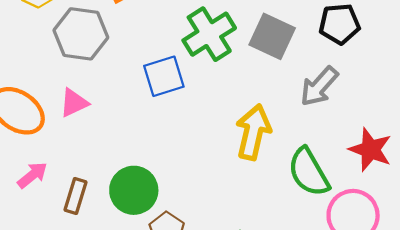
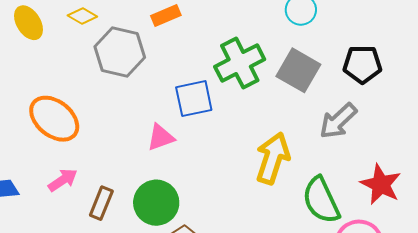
pink triangle: (74, 103) -> (161, 137), moved

